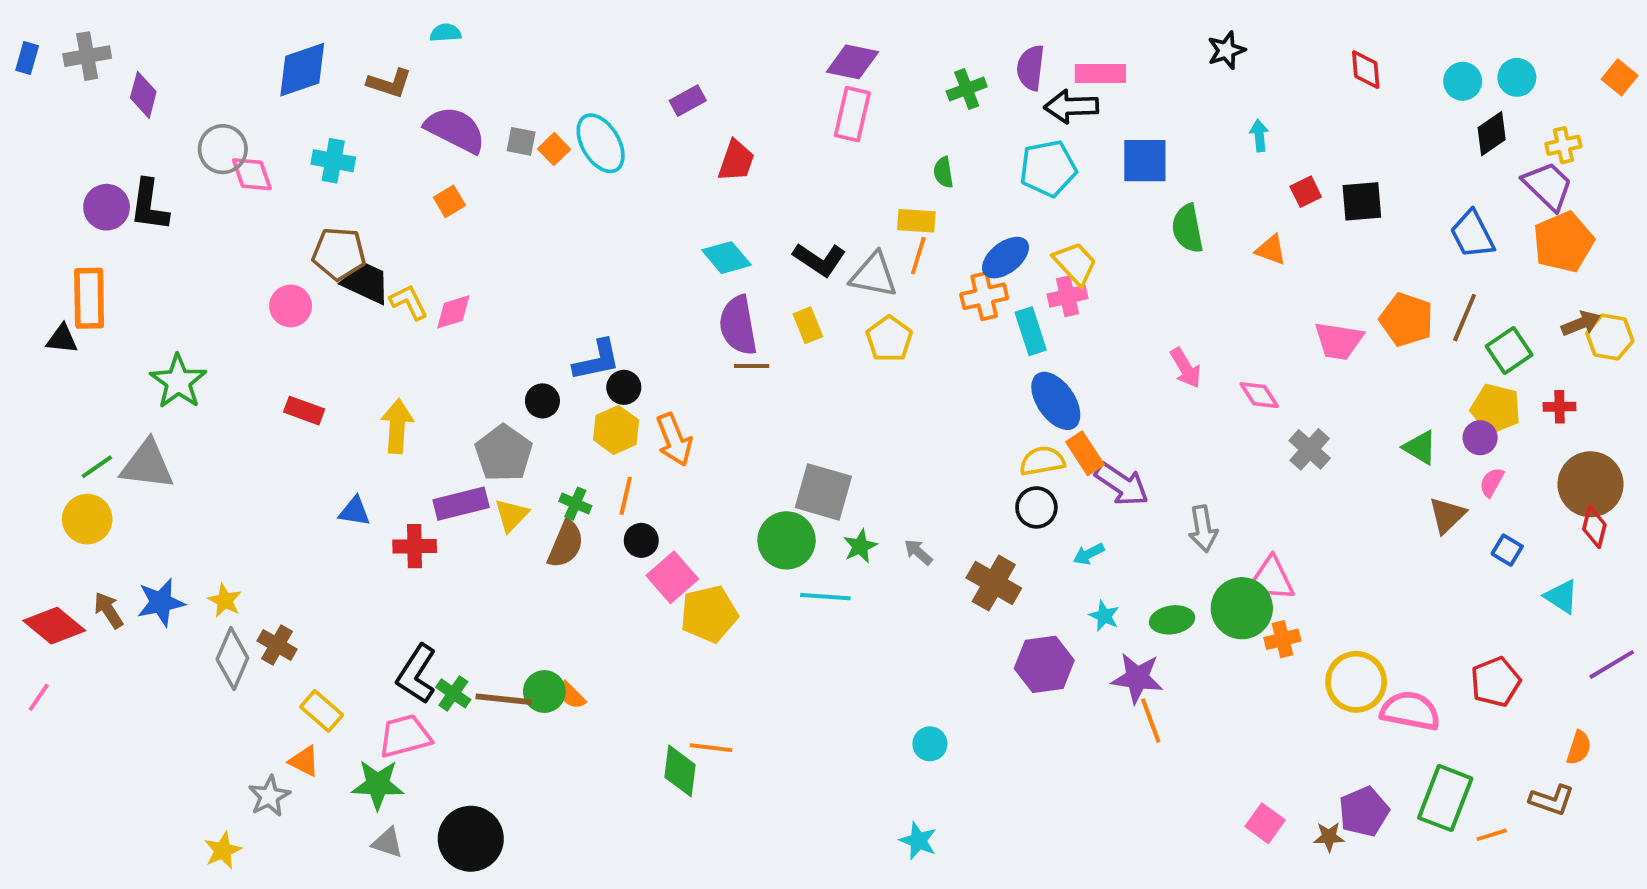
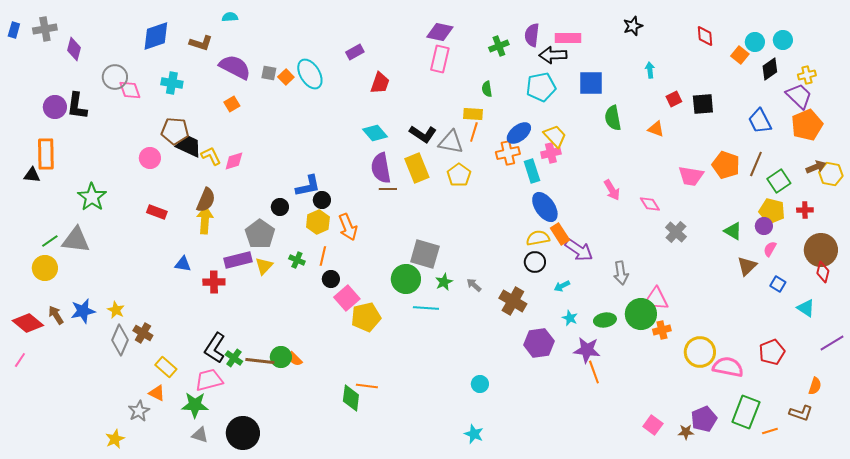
orange square: (1620, 77) -> (740, 55), moved
yellow rectangle: (808, 325) -> (417, 168), size x1.6
brown semicircle: (566, 544) -> (206, 200), moved

